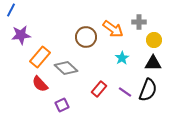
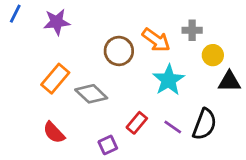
purple star: (21, 35) -> (57, 22), moved
cyan star: (122, 58) -> (169, 80), size x1.6
black triangle: (153, 63) -> (229, 81), moved
red semicircle: (40, 84) -> (54, 133), moved
purple square: (62, 105) -> (108, 145), moved

